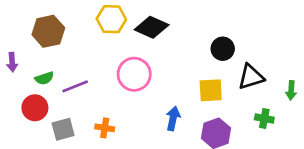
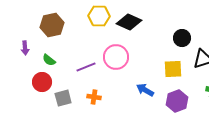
green semicircle: (44, 78) -> (49, 60), turned 56
purple line: (75, 86) -> (86, 67), moved
blue arrow: (173, 118) -> (145, 90), turned -72

